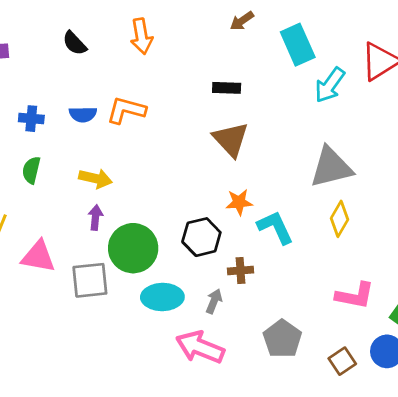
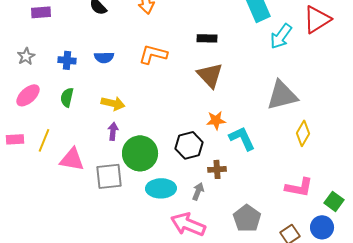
orange L-shape: (126, 110) -> (153, 54), moved
yellow diamond: (339, 219) -> (303, 133), moved

